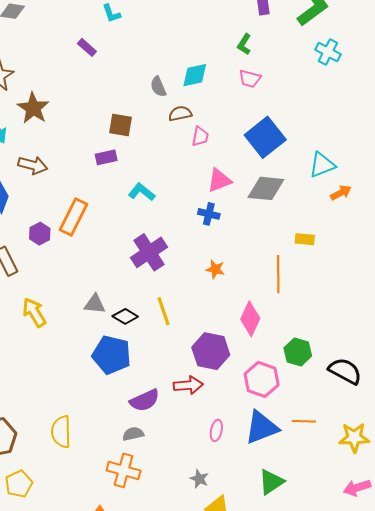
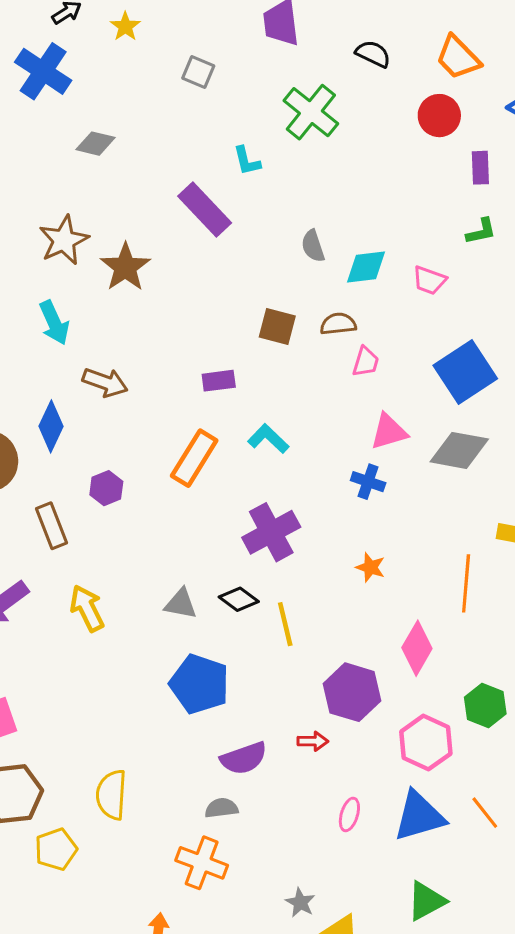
green L-shape: (244, 44) -> (481, 231), moved, turned -140
purple rectangle: (87, 47) -> (205, 210), size x1.8
pink trapezoid: (250, 79) -> (429, 280), moved
gray semicircle: (158, 87) -> (313, 246), moved
brown star: (33, 108) -> (125, 267), moved
brown square: (121, 125) -> (277, 327), moved
orange rectangle: (74, 217) -> (194, 458), moved
black diamond: (125, 316) -> (239, 599), moved
red arrow: (188, 385) -> (313, 741), size x0.7
orange line: (304, 421) -> (485, 813), turned 45
gray star: (199, 479) -> (300, 903), moved
yellow pentagon: (19, 484) -> (56, 849), moved

